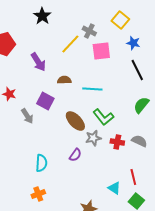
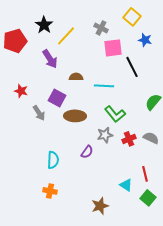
black star: (42, 16) -> (44, 25), moved
yellow line: (70, 44) -> (66, 36), moved
black line: (137, 70) -> (132, 67), moved
brown ellipse: (75, 121) -> (75, 116), moved, turned -45
red cross: (117, 142) -> (129, 139), turned -32
orange cross: (38, 194) -> (50, 191), turned 32

